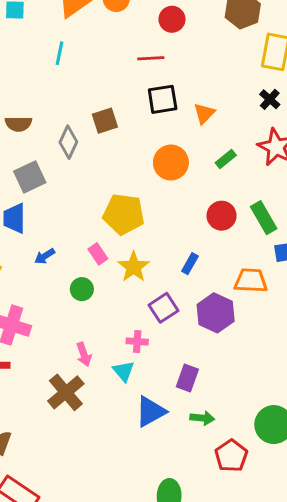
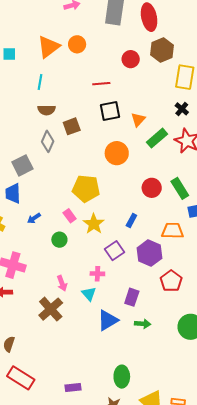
red circle: (172, 19) -> (131, 59), moved
brown semicircle: (18, 124) -> (47, 110), moved
green rectangle: (226, 159) -> (157, 138), moved, size x1.5
red pentagon: (231, 456) -> (171, 281), moved

